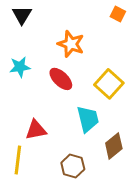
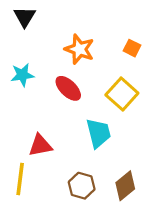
orange square: (118, 14) -> (132, 48), moved
brown diamond: (114, 146) -> (125, 186), moved

